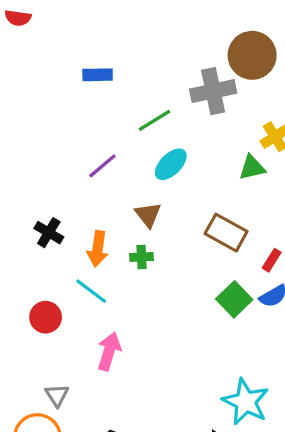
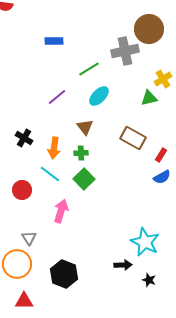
green square: (234, 299) -> (84, 179), moved

